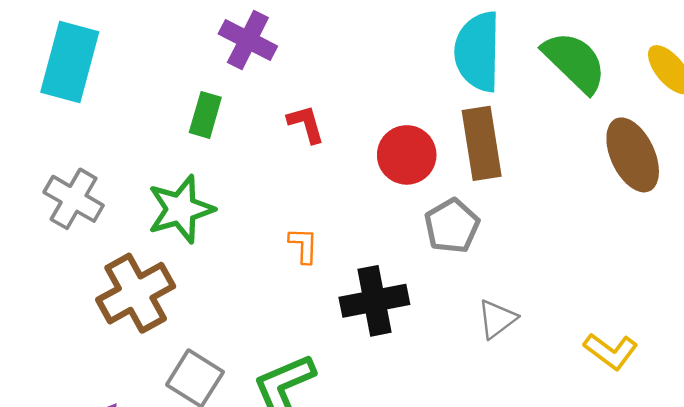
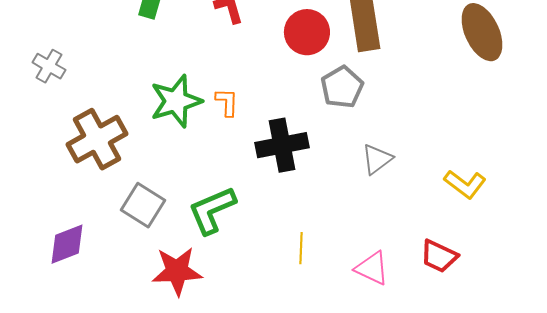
gray cross: (74, 199) -> (49, 66), size x0.7
green star: (181, 209) -> (176, 101), moved

